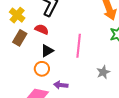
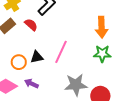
black triangle: (47, 51) -> (37, 57), moved
gray star: (103, 72) -> (76, 85), size x1.6

